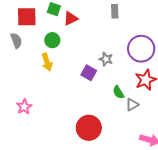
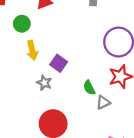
gray star: (106, 59) -> (44, 83), moved
yellow arrow: (47, 62) -> (32, 50), moved

